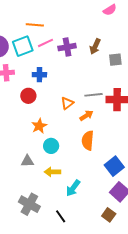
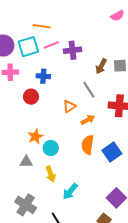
brown arrow: (95, 46) -> (101, 66), moved
gray line: (94, 95) -> (89, 90), moved, turned 60
orange star: (39, 126) -> (35, 136), moved
blue square: (114, 166) -> (112, 152), moved
yellow arrow: (52, 172) -> (51, 174), turned -112

